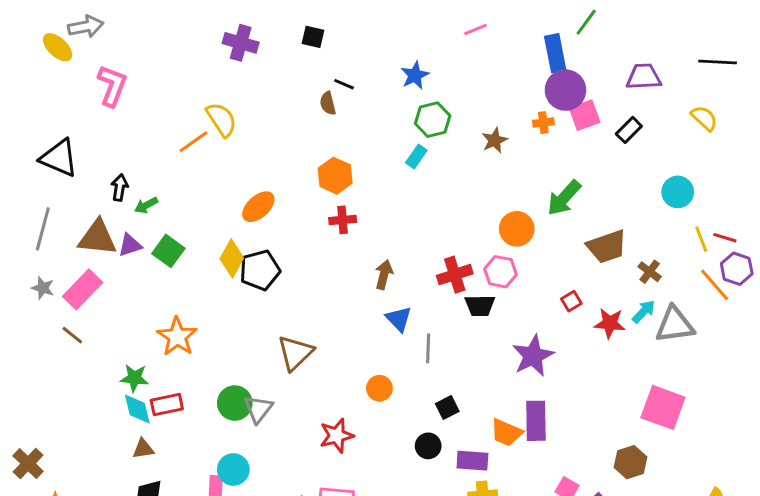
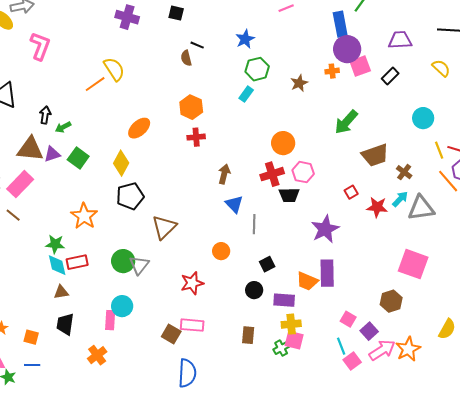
orange circle: (517, 229) -> (283, 143), moved
black pentagon: (260, 270) -> (130, 196), moved

